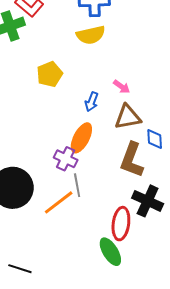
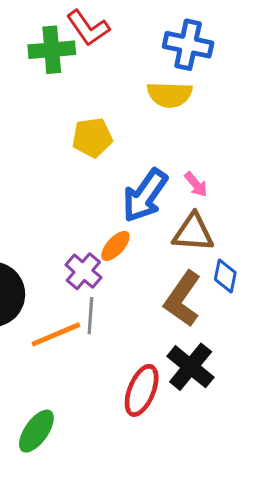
blue arrow: (92, 102) -> (145, 195), size x1.8
orange ellipse: (81, 138) -> (115, 246), size x0.7
green ellipse: (110, 252) -> (36, 431), moved, turned 52

